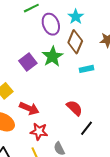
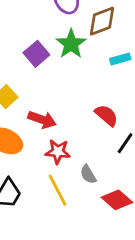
brown diamond: (75, 42) -> (102, 21), turned 50

